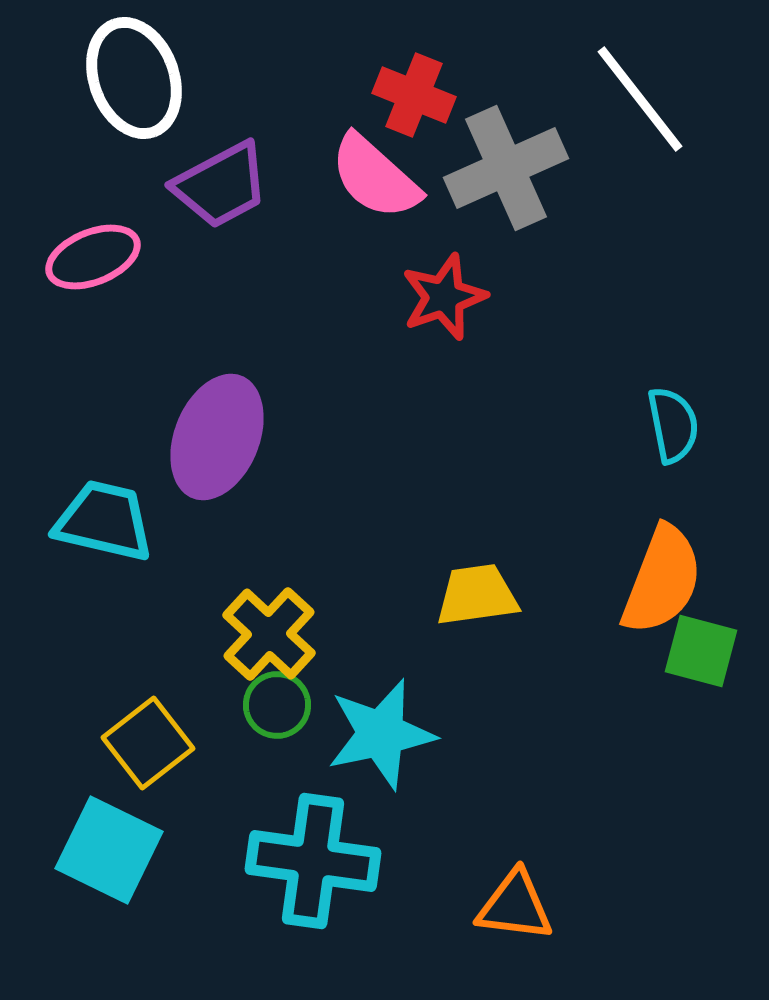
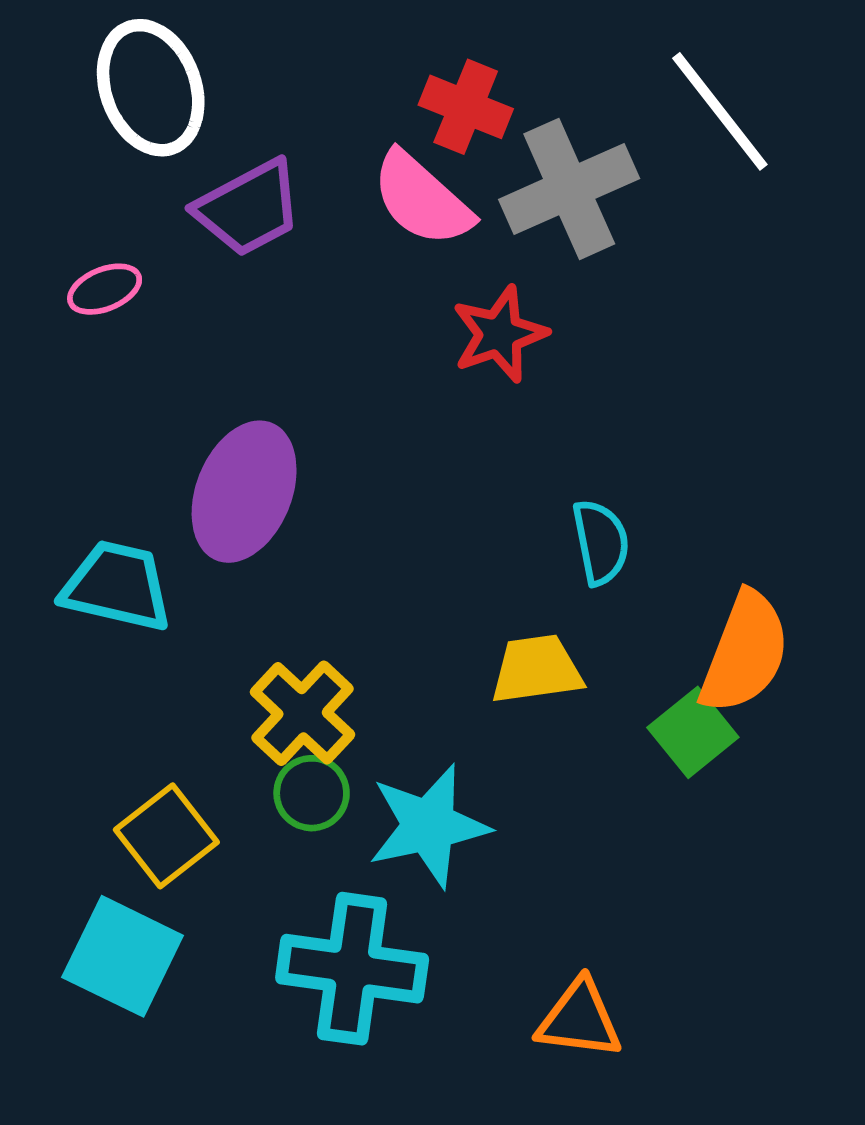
pink ellipse: (93, 257) -> (105, 289), size x0.7
cyan semicircle: (673, 425) -> (601, 542), moved
green square: (701, 651) -> (693, 732), moved, turned 36

